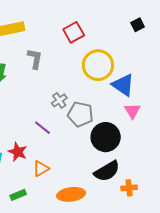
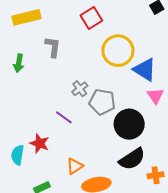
orange triangle: (41, 169) -> (75, 166), moved

